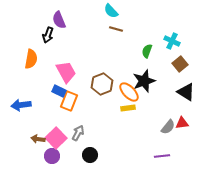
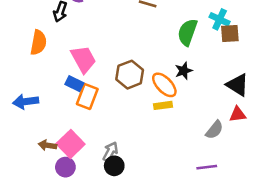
green semicircle: (147, 51) -> (187, 32), size x1.5
brown square: (180, 64) -> (230, 33), moved, turned 35
black star: (144, 81) -> (184, 71), size x0.6
red triangle: (182, 123) -> (238, 114), moved
gray arrow: (78, 133) -> (110, 152), moved

